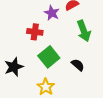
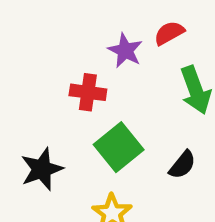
black semicircle: (78, 65) -> (182, 165), turned 88

